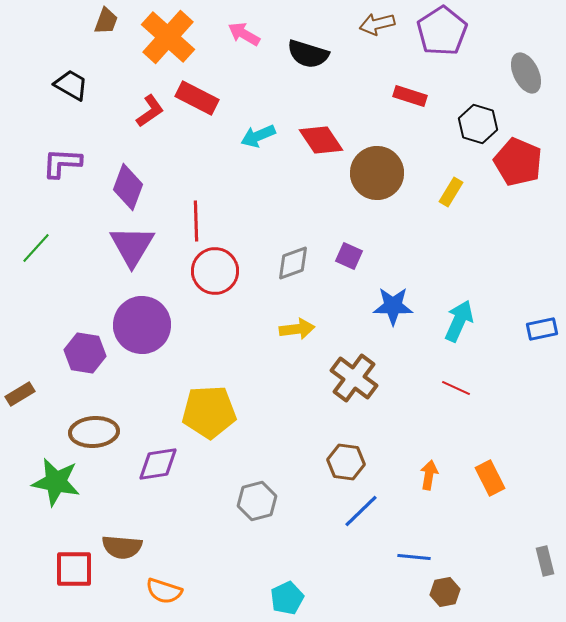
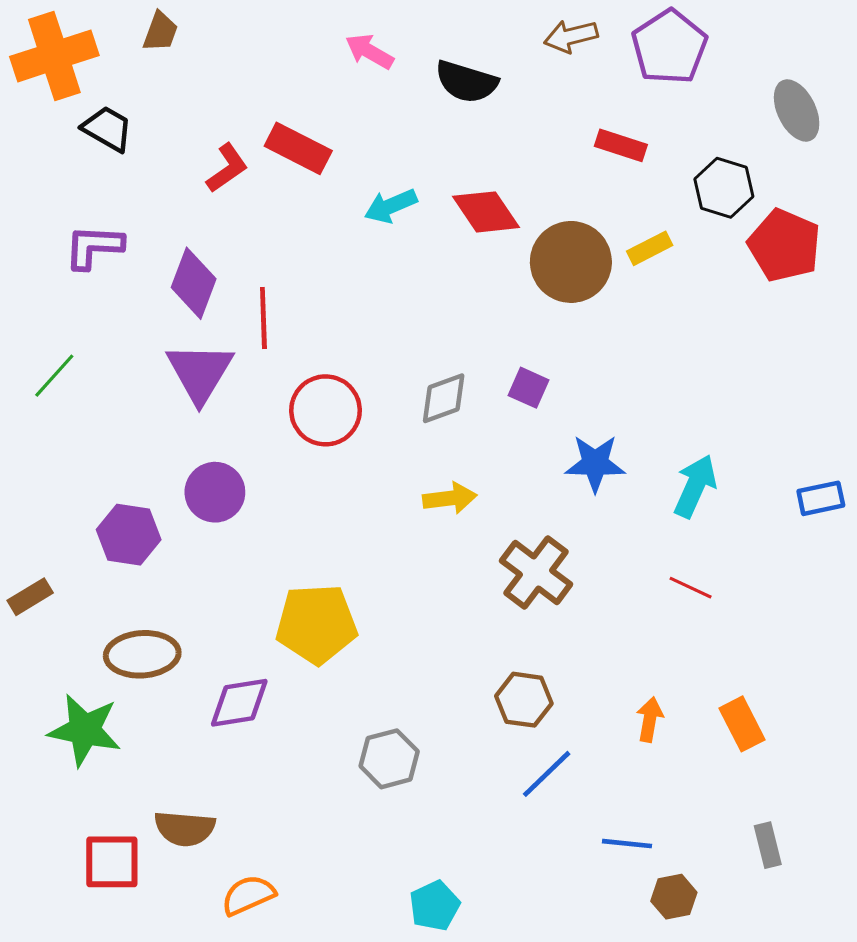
orange cross: (168, 37) -> (54, 56), moved, turned 30
yellow rectangle: (451, 192) -> (650, 248), moved, turned 32
red line: (196, 221) -> (263, 318), moved
purple circle: (142, 325) -> (215, 492), size x0.7
gray rectangle: (545, 561) -> (768, 845), moved
orange semicircle: (164, 591) -> (248, 895), turned 138

